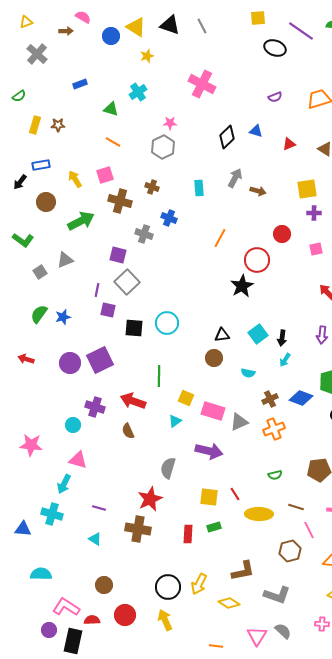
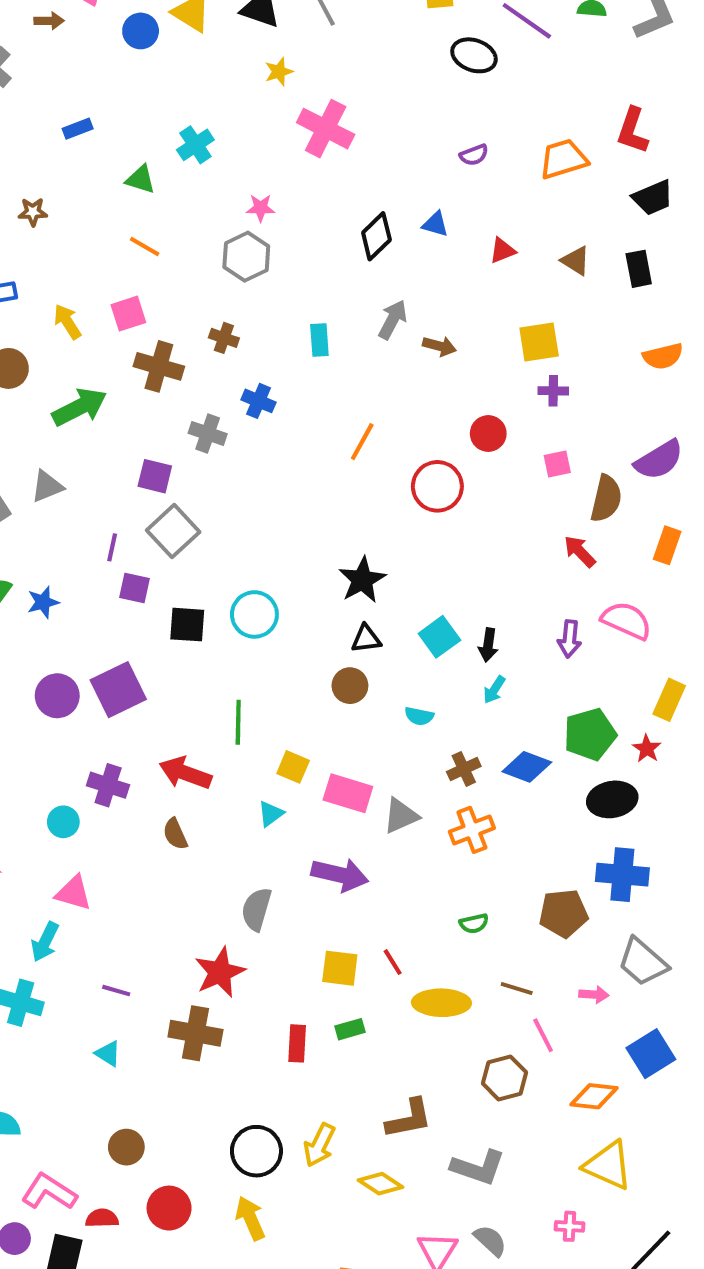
yellow star: (147, 56) -> (279, 72), moved
black star: (242, 286) -> (362, 580), moved

